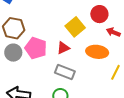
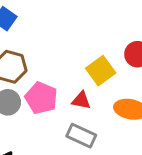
red triangle: (63, 48) -> (81, 100), turned 32

